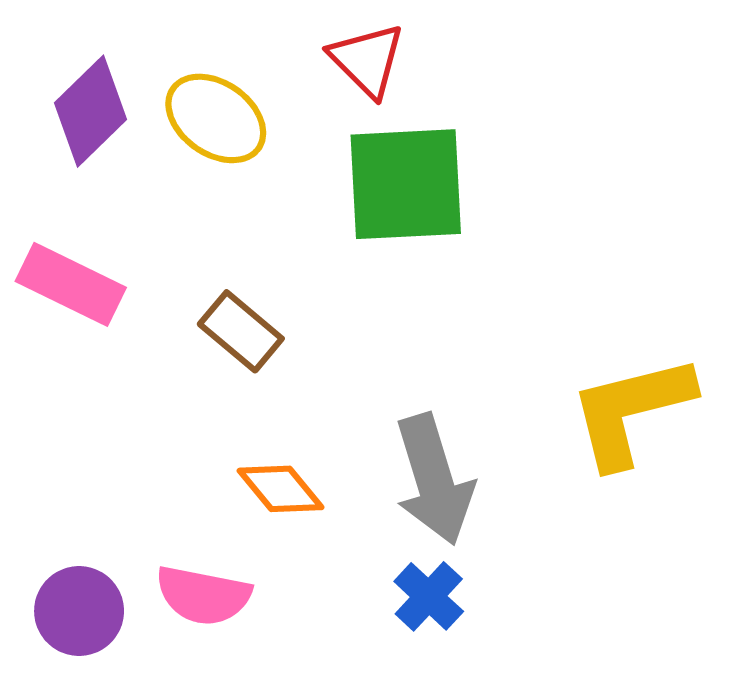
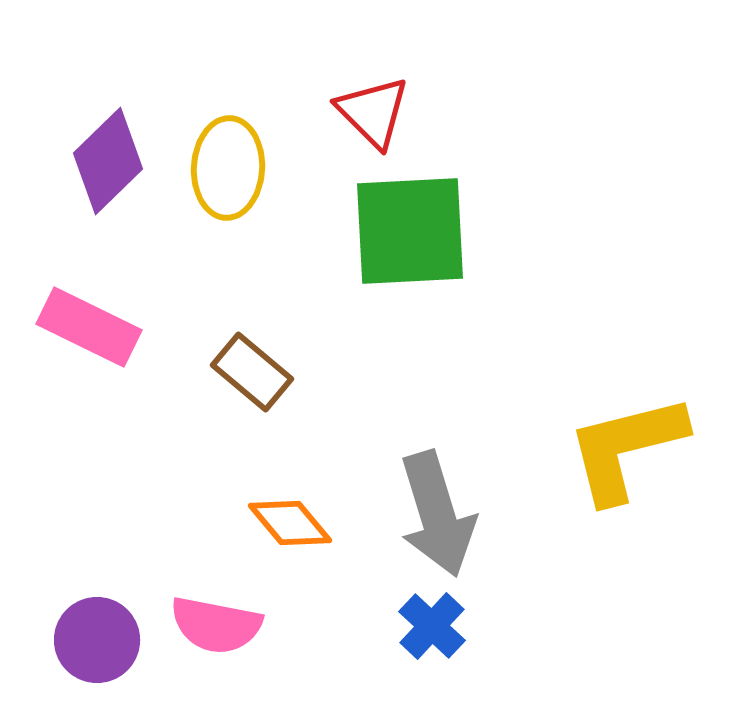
yellow ellipse: (216, 118) -> (228, 168), turned 58

